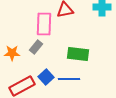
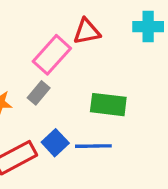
pink rectangle: (44, 24) -> (52, 55), turned 40

